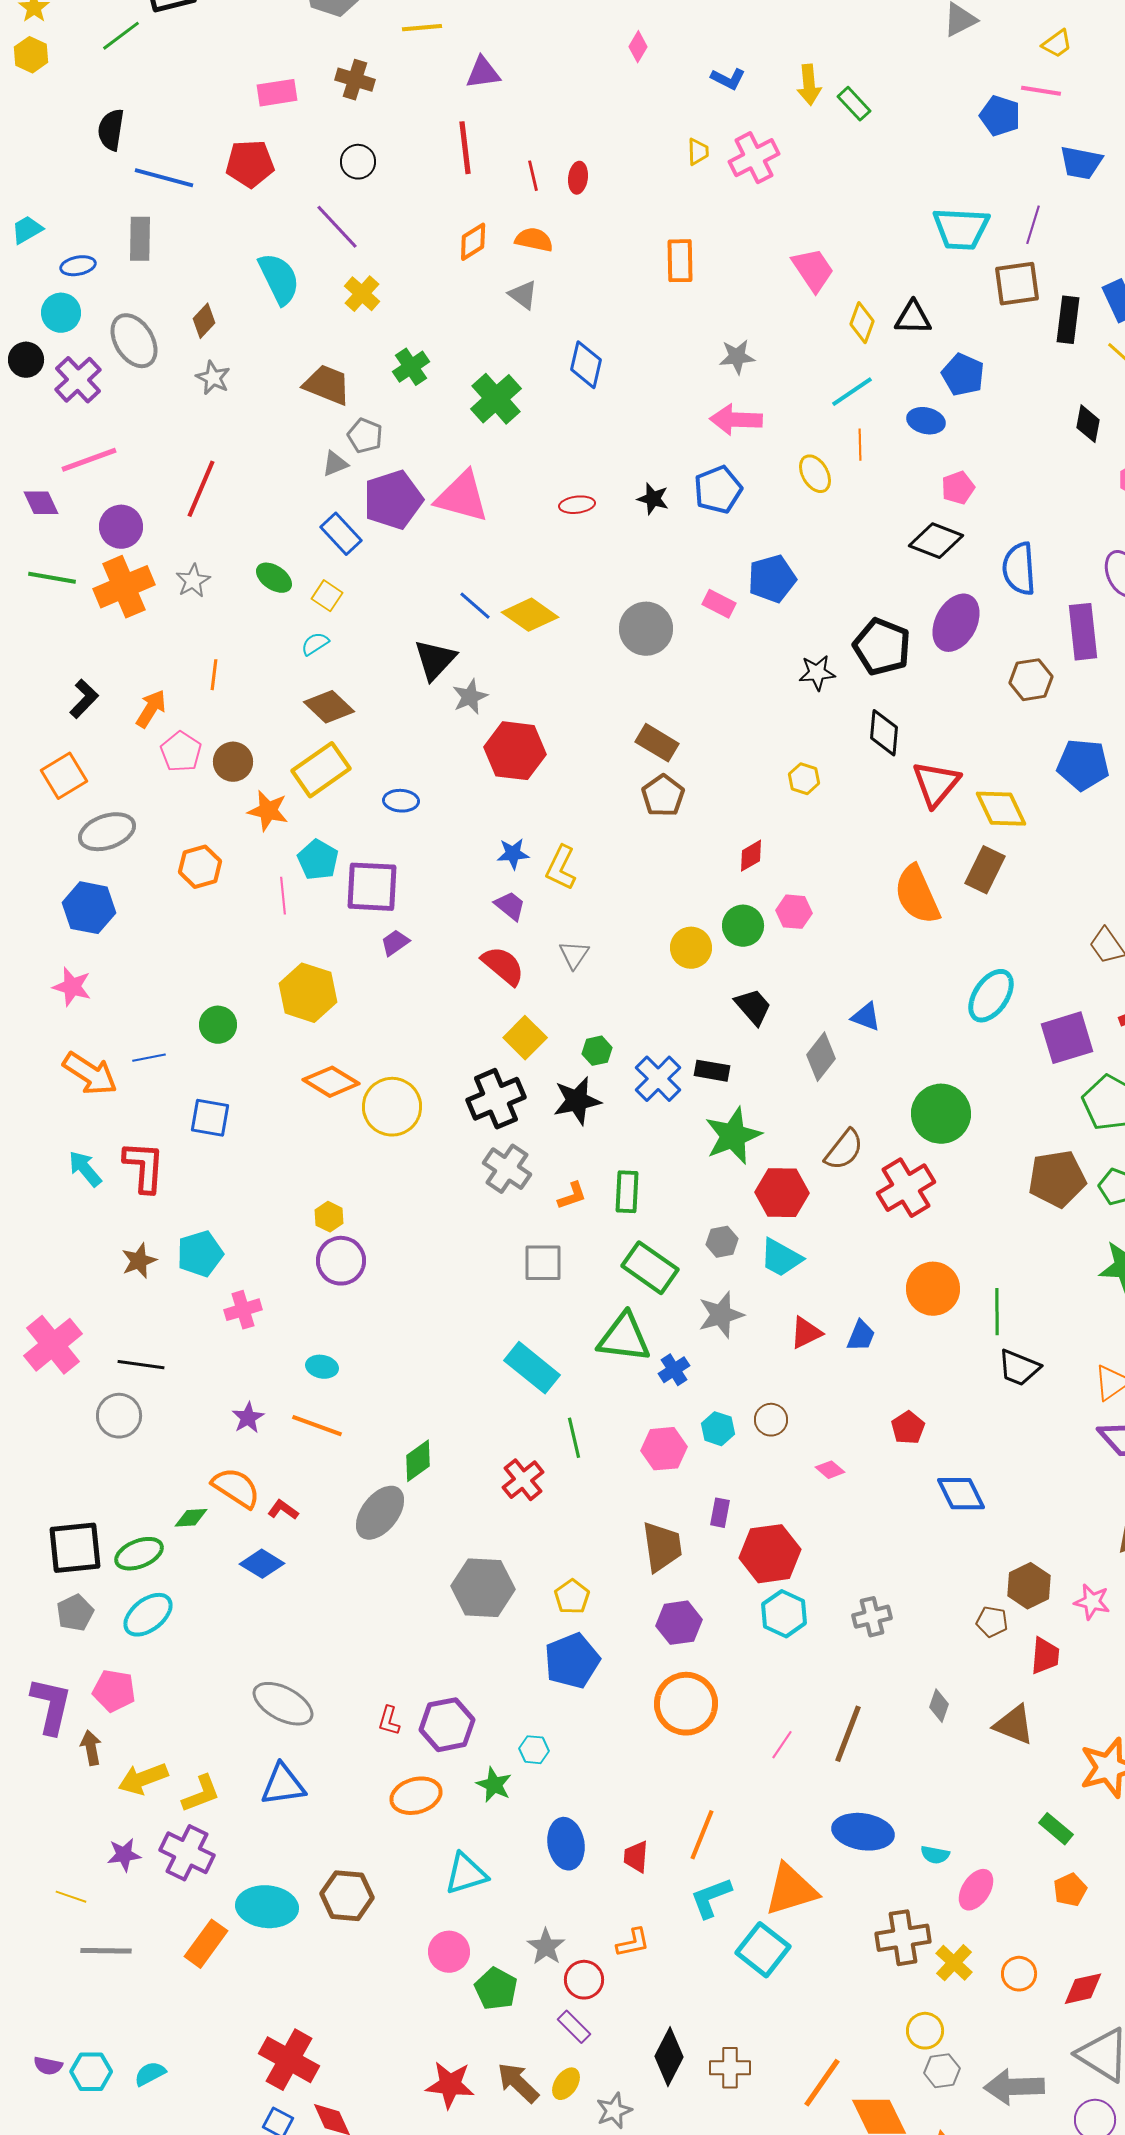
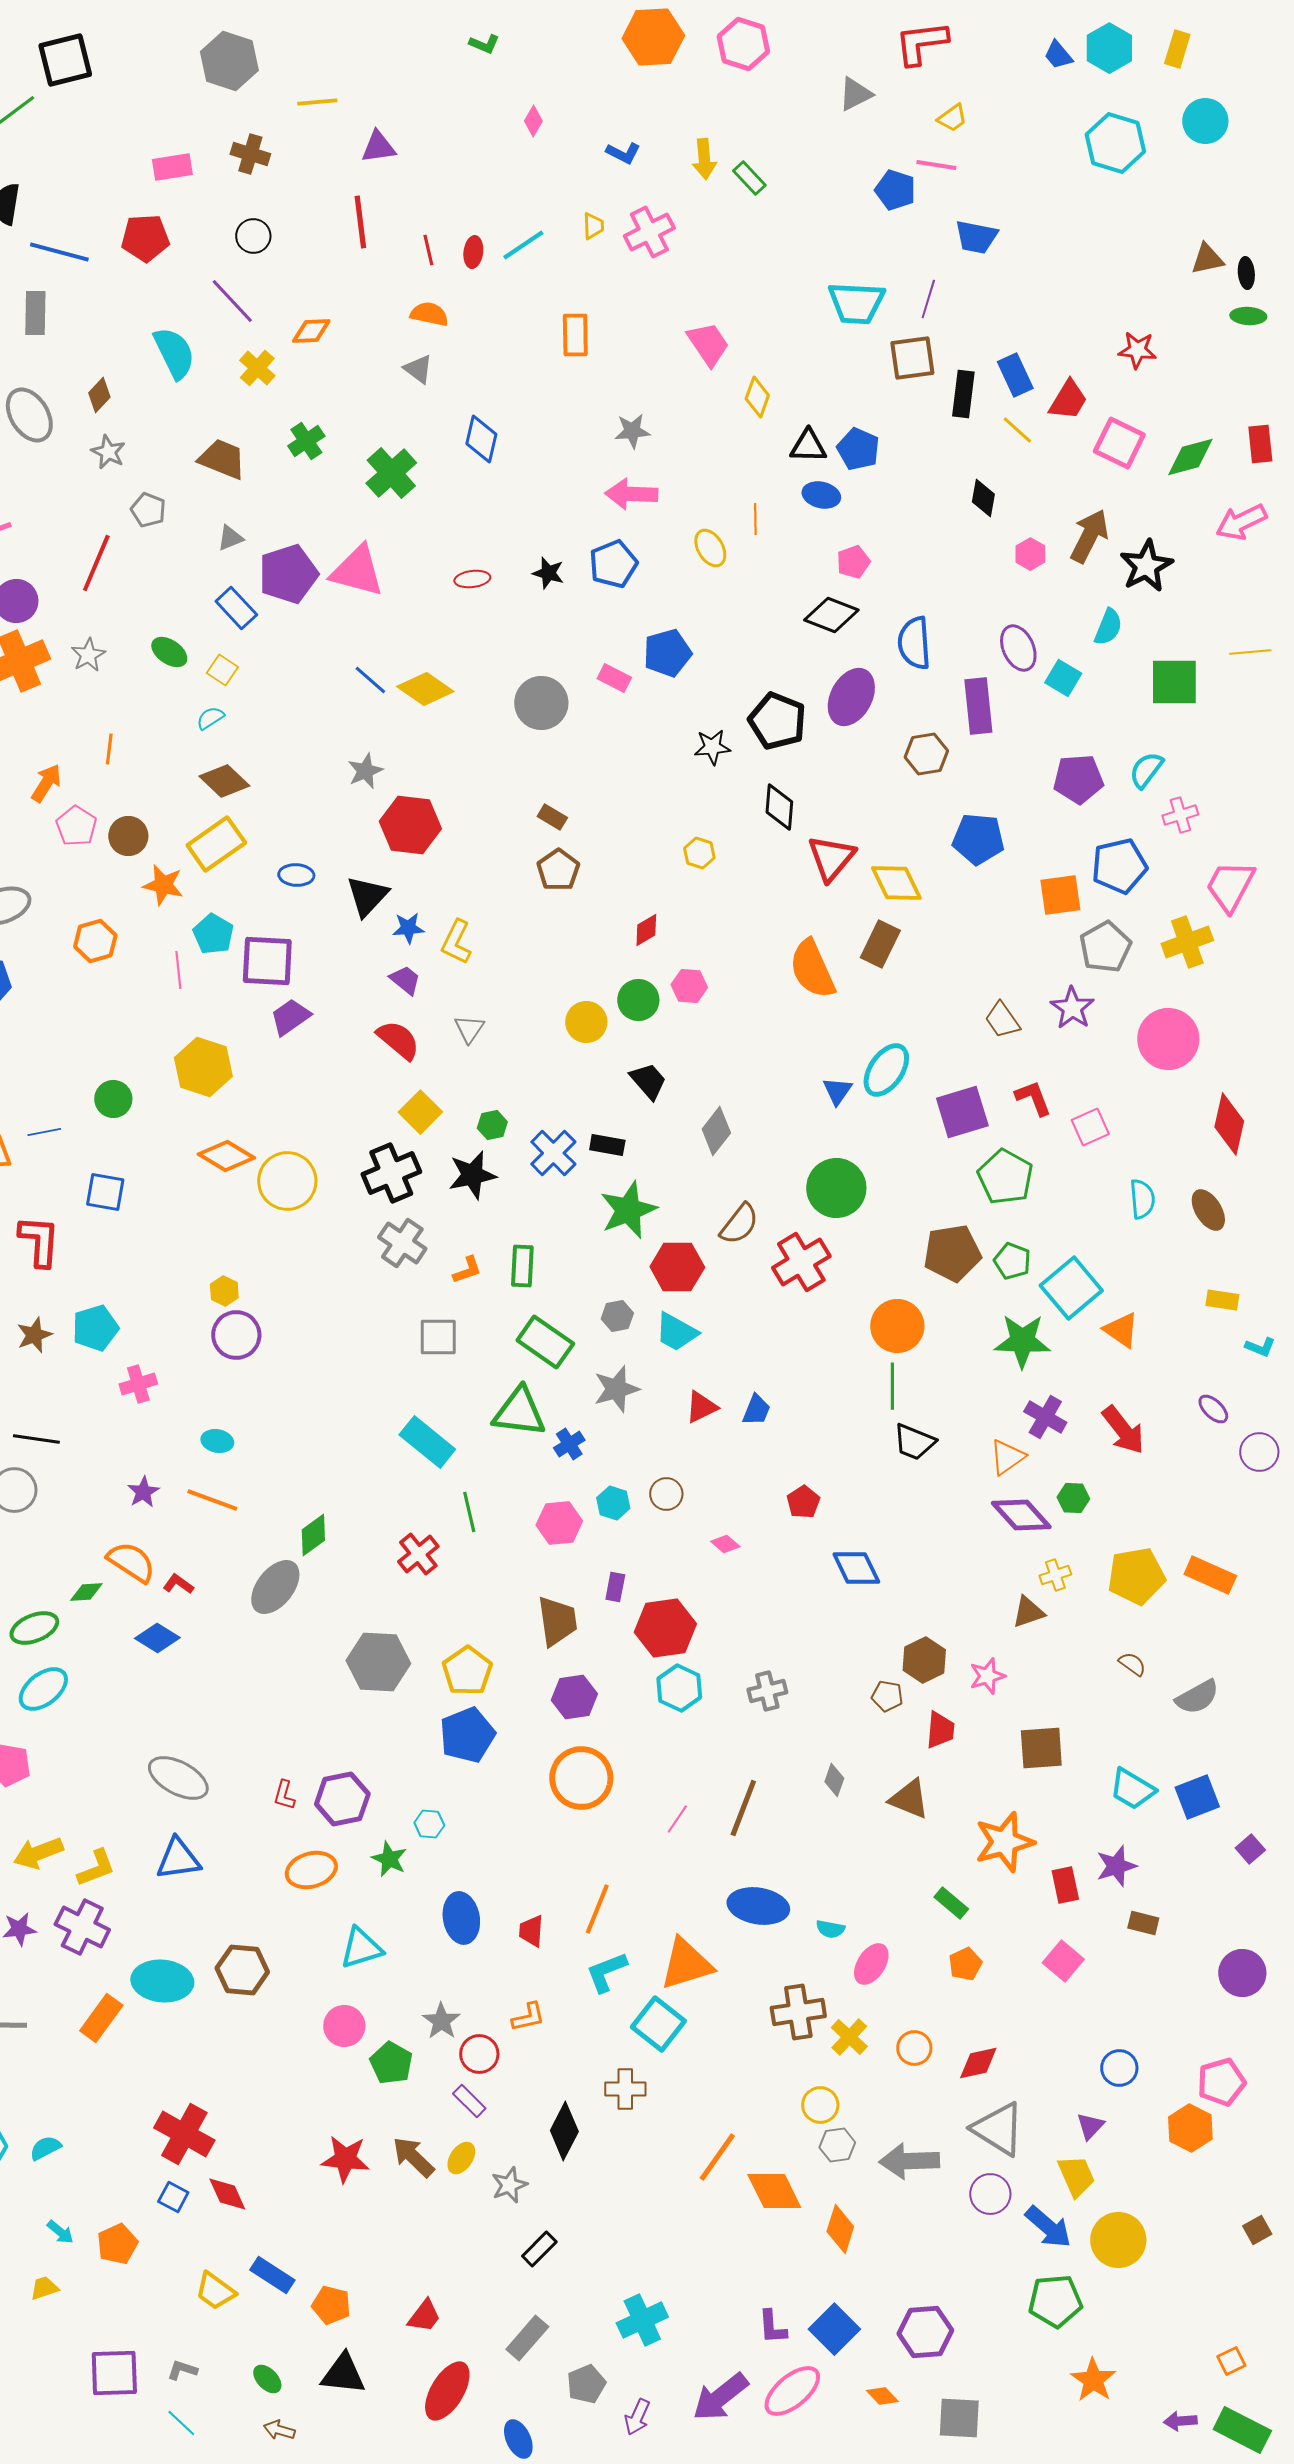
orange diamond: (473, 242) -> (311, 331), moved, turned 30
black triangle: (913, 318) -> (808, 446), moved
cyan line: (852, 392) -> (523, 245), moved
gray pentagon: (365, 436) -> (148, 510), moved
black triangle: (435, 660) -> (367, 896), moved
brown rectangle: (657, 743) -> (552, 817), size x0.7
purple trapezoid: (395, 943) -> (290, 1017), size x1.4
blue triangle: (866, 1017) -> (837, 1091), moved, turned 44
orange circle: (933, 1289) -> (897, 1326), moved
yellow pentagon: (572, 1597) -> (467, 1671), size x1.4
pink star: (1092, 1602) -> (987, 1676), turned -30
brown cross: (730, 2068) -> (625, 2089), moved

